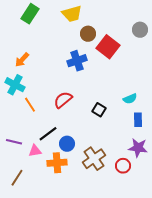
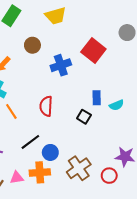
brown circle: (88, 34) -> (32, 45), moved
red semicircle: (63, 100) -> (46, 106), turned -48
blue rectangle: (138, 120) -> (97, 98), moved
pink triangle: (35, 151) -> (17, 178), moved

